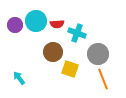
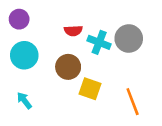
cyan circle: (36, 21) -> (24, 55), moved
purple circle: (15, 25) -> (19, 19), moved
gray circle: (98, 54) -> (129, 38), moved

